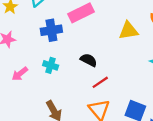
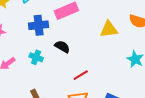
black semicircle: (89, 60) -> (62, 47), moved

